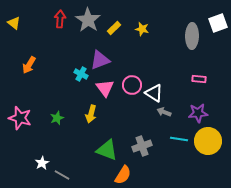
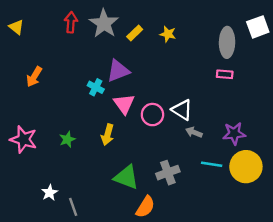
pink rectangle: (199, 79) -> (225, 74), moved
pink circle: (132, 85) -> (152, 115), moved
gray line: (62, 175) -> (73, 207), turned 42

